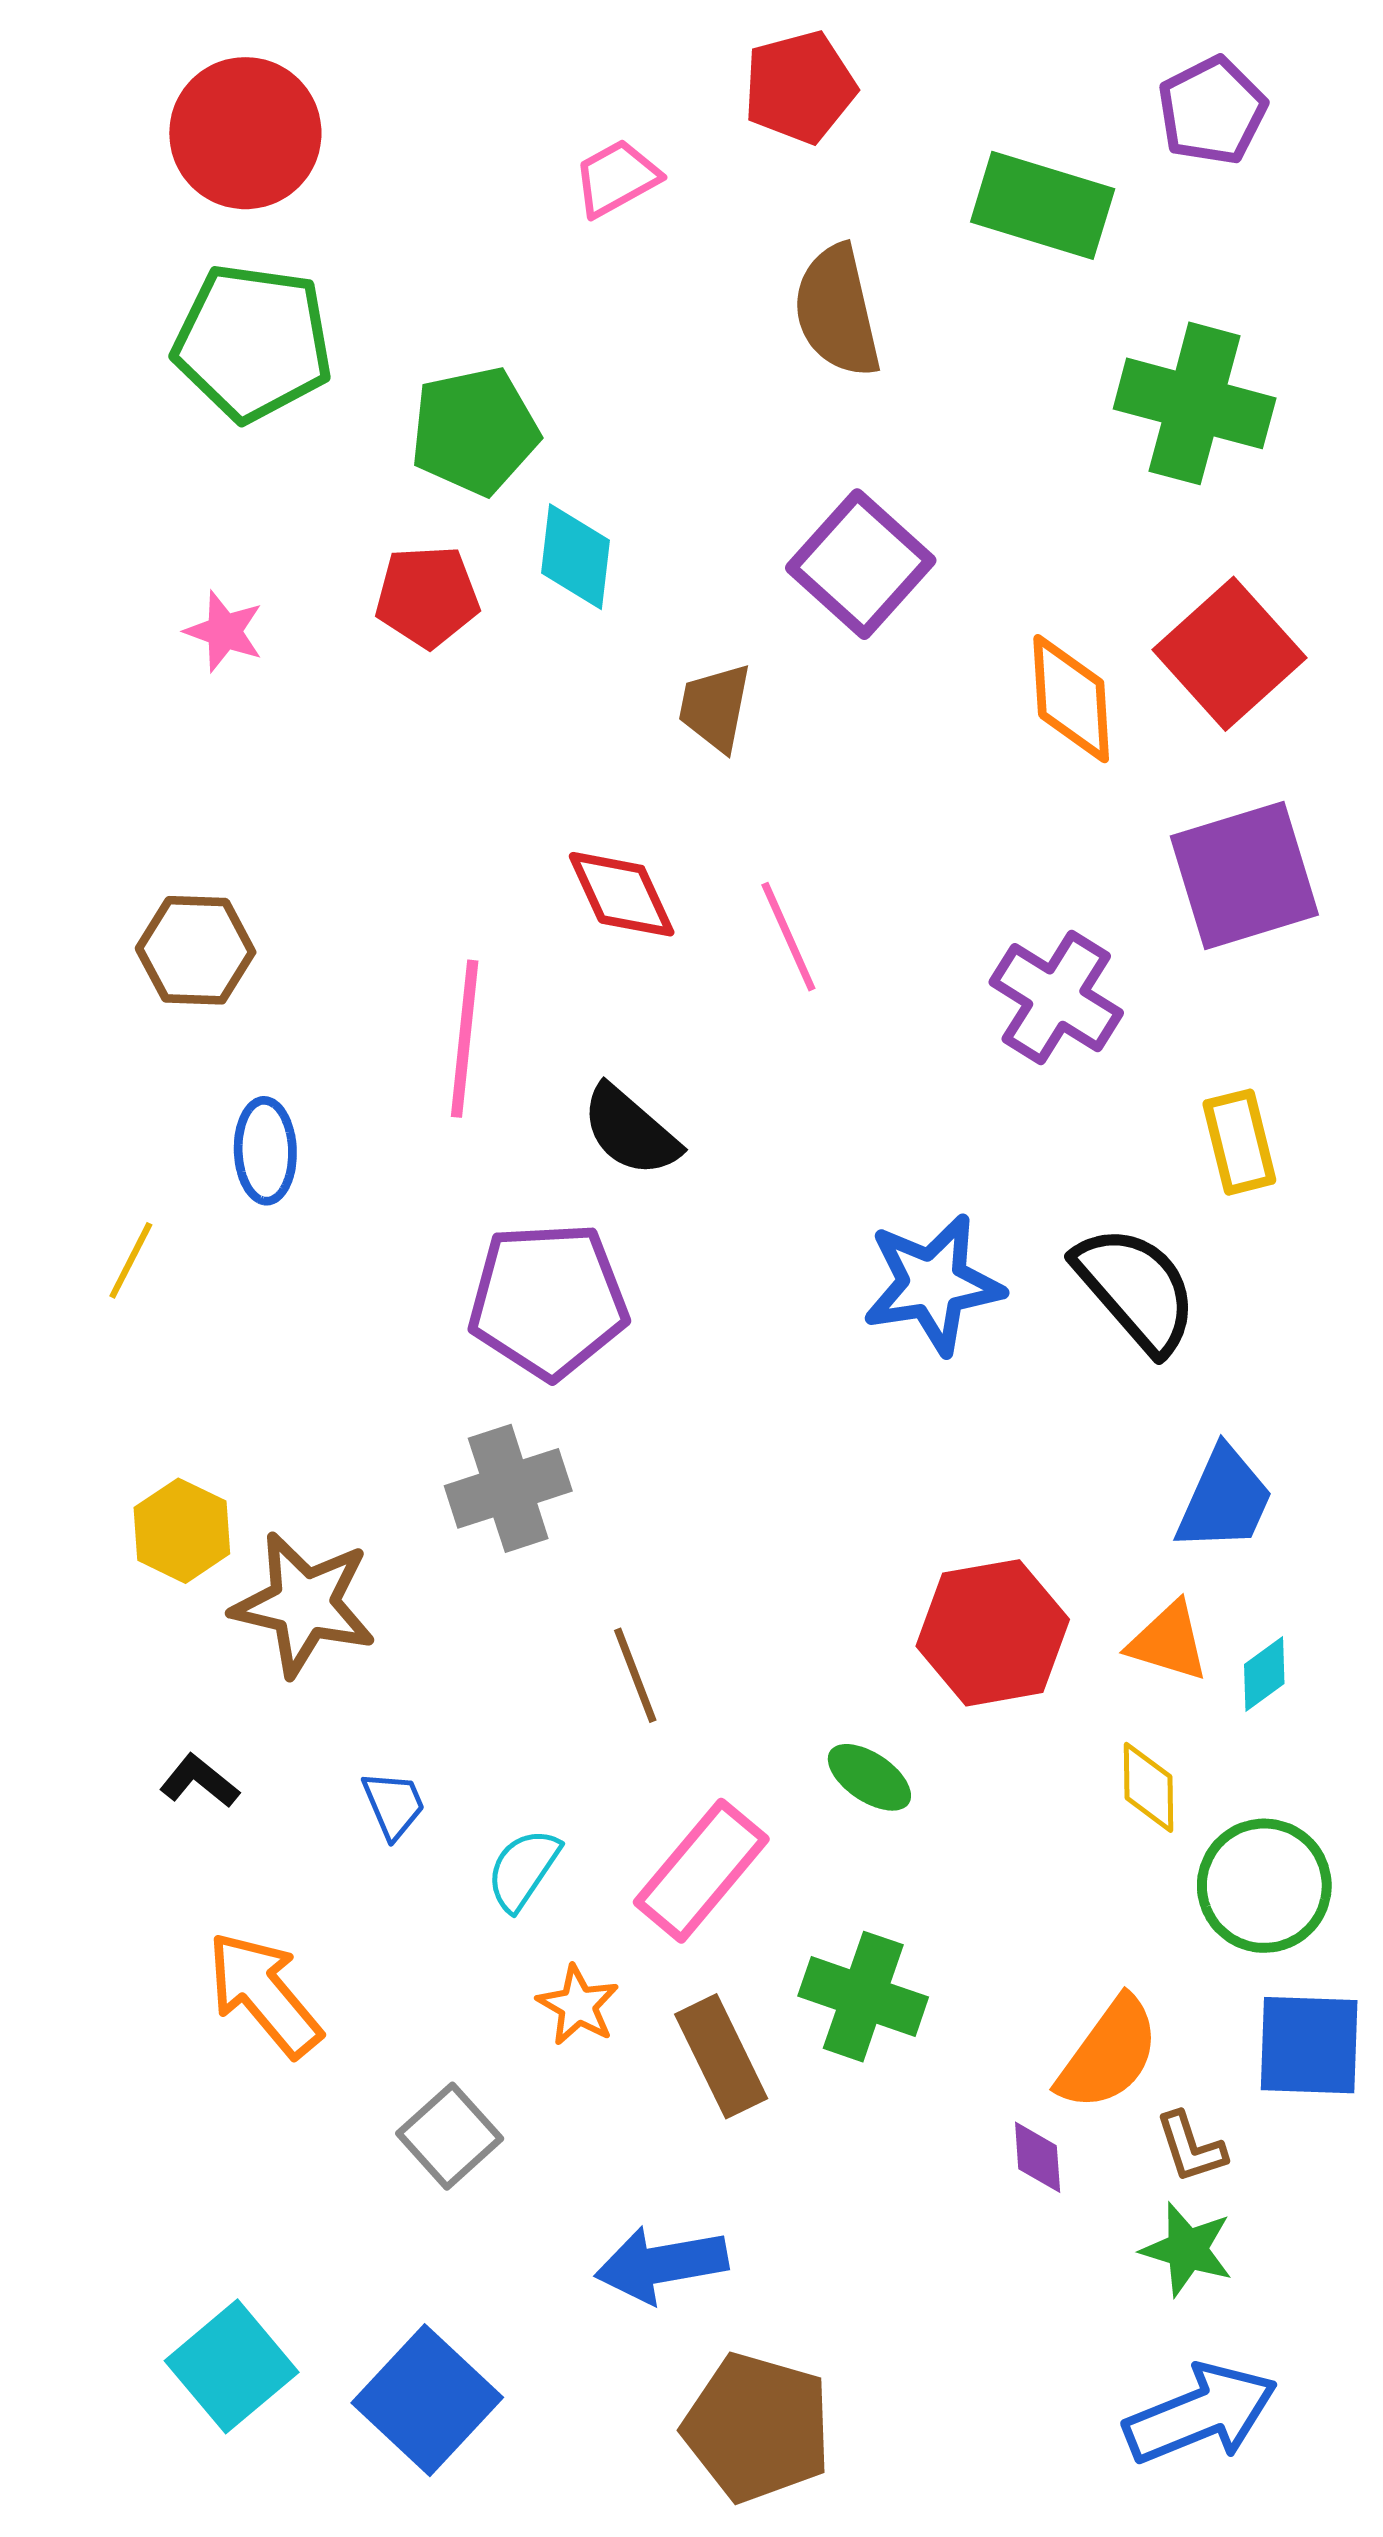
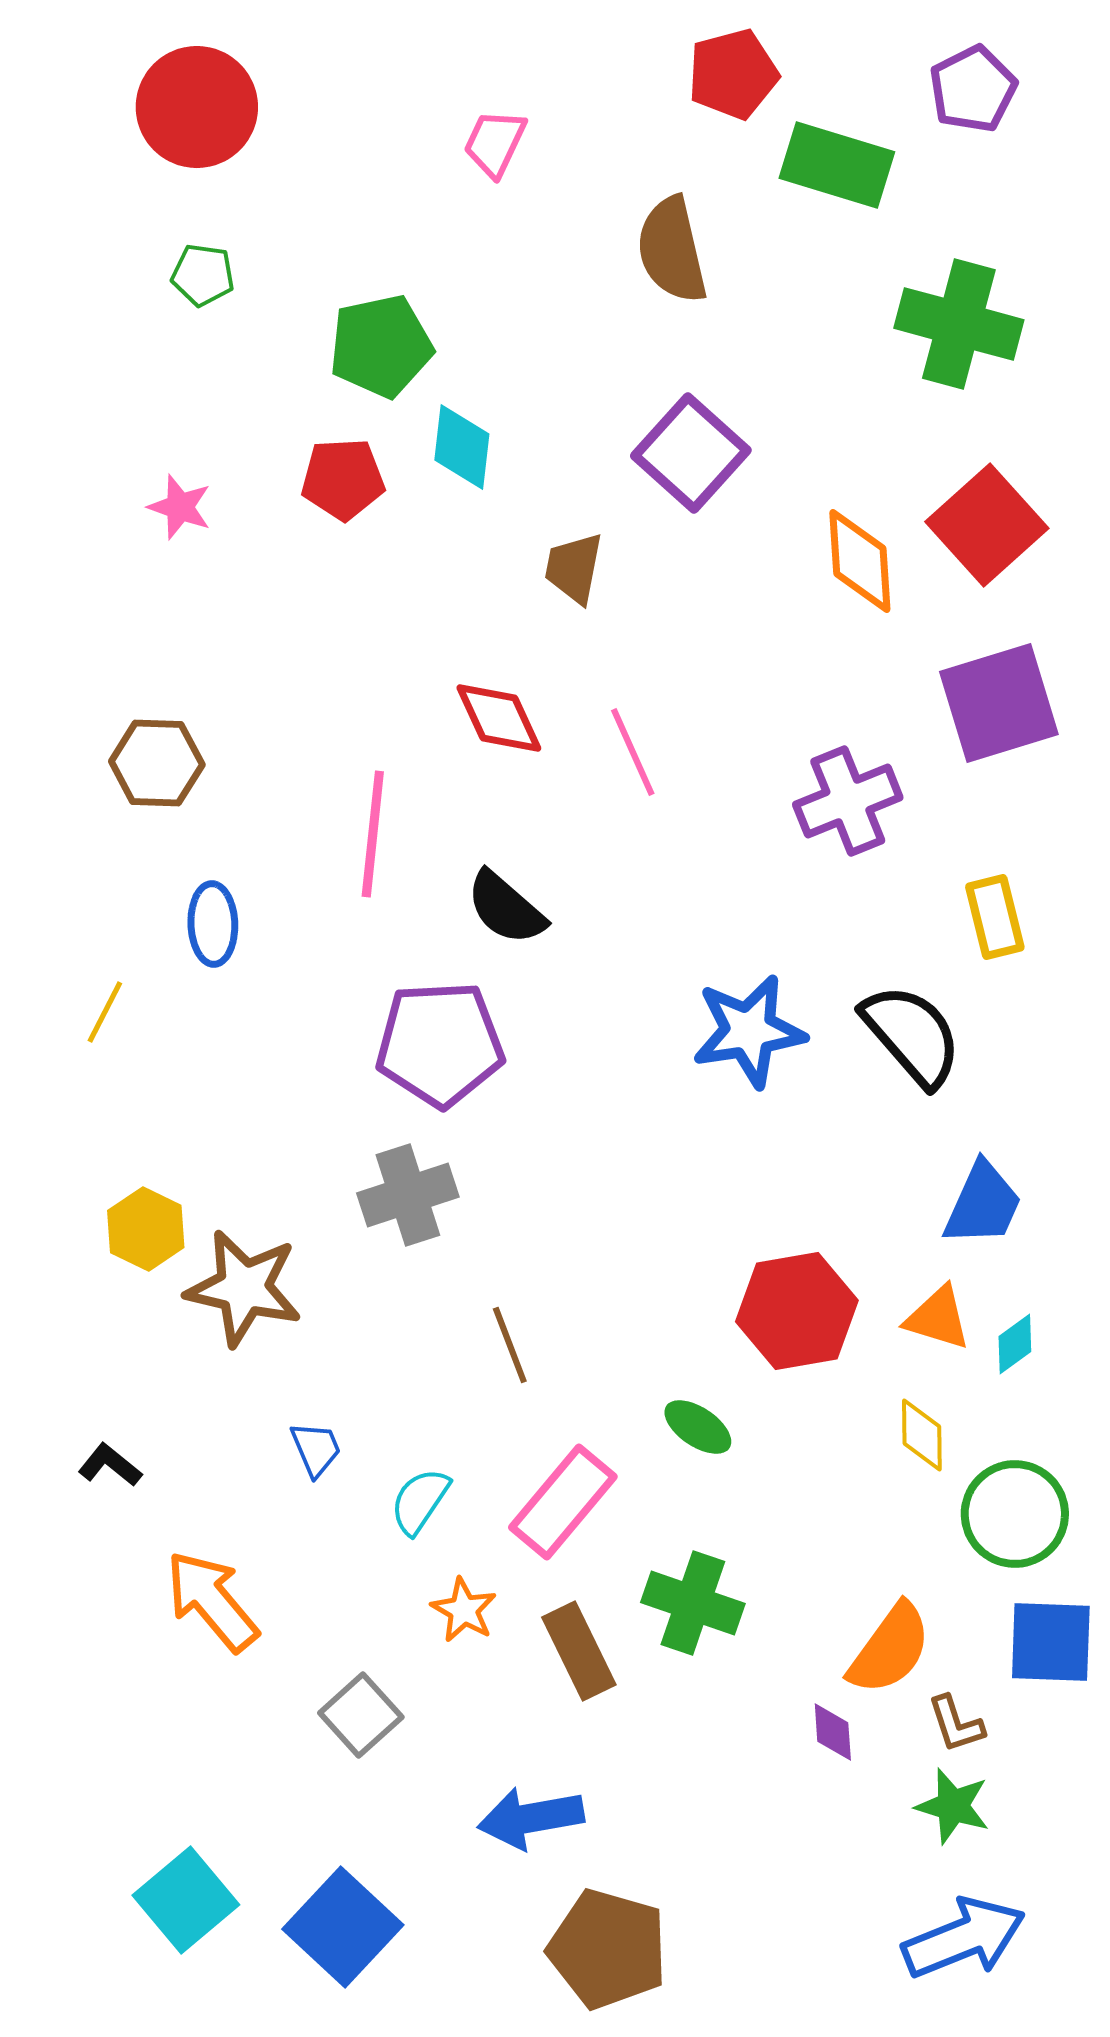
red pentagon: (800, 87) -> (733, 74), moved
pink trapezoid: (617, 178) -> (495, 143), turned -36
green pentagon: (253, 342) -> (203, 275), size x0.5
purple cross: (1056, 998) -> (848, 801), turned 36
black L-shape: (199, 1781) -> (110, 1465), moved

